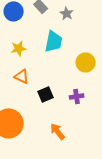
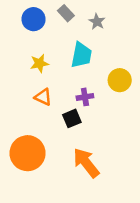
purple cross: (77, 96) -> (85, 97), moved
orange arrow: (58, 131) -> (86, 163), size x1.5

